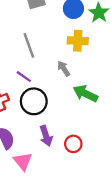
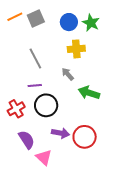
purple line: (24, 77) -> (35, 86), turned -32
purple arrow: (46, 136) -> (60, 133), turned -54
red circle: (73, 144) -> (85, 137), size x1.5

